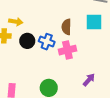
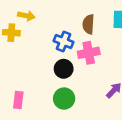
black circle: (27, 41) -> (64, 69), moved

